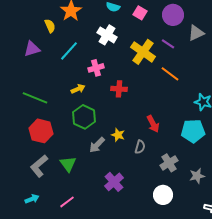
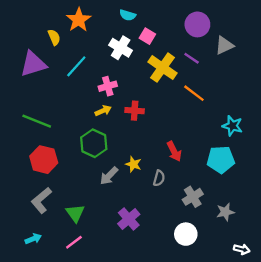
pink square: (140, 13) -> (147, 36), moved
purple triangle: (32, 49) -> (33, 64), size x1.4
yellow arrow: (78, 89) -> (103, 111), moved
green triangle: (68, 164) -> (75, 213), moved

